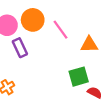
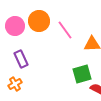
purple rectangle: (20, 48) -> (21, 59), moved

